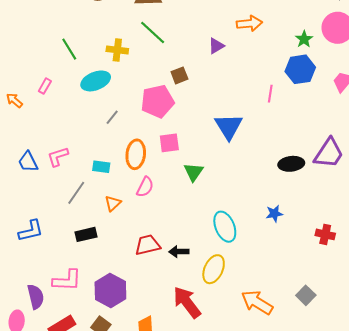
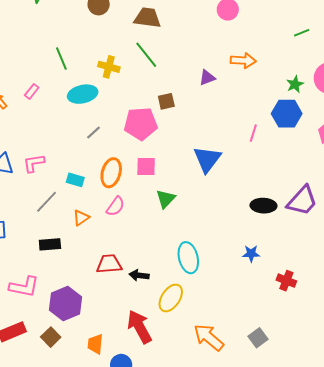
blue star: (274, 214) -> (251, 254), moved

